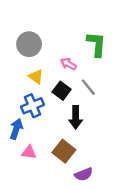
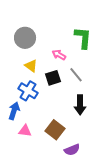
black square: (62, 91) -> (53, 78), turned 35
blue cross: (33, 106) -> (28, 91), turned -36
black arrow: (76, 117) -> (80, 105), moved

